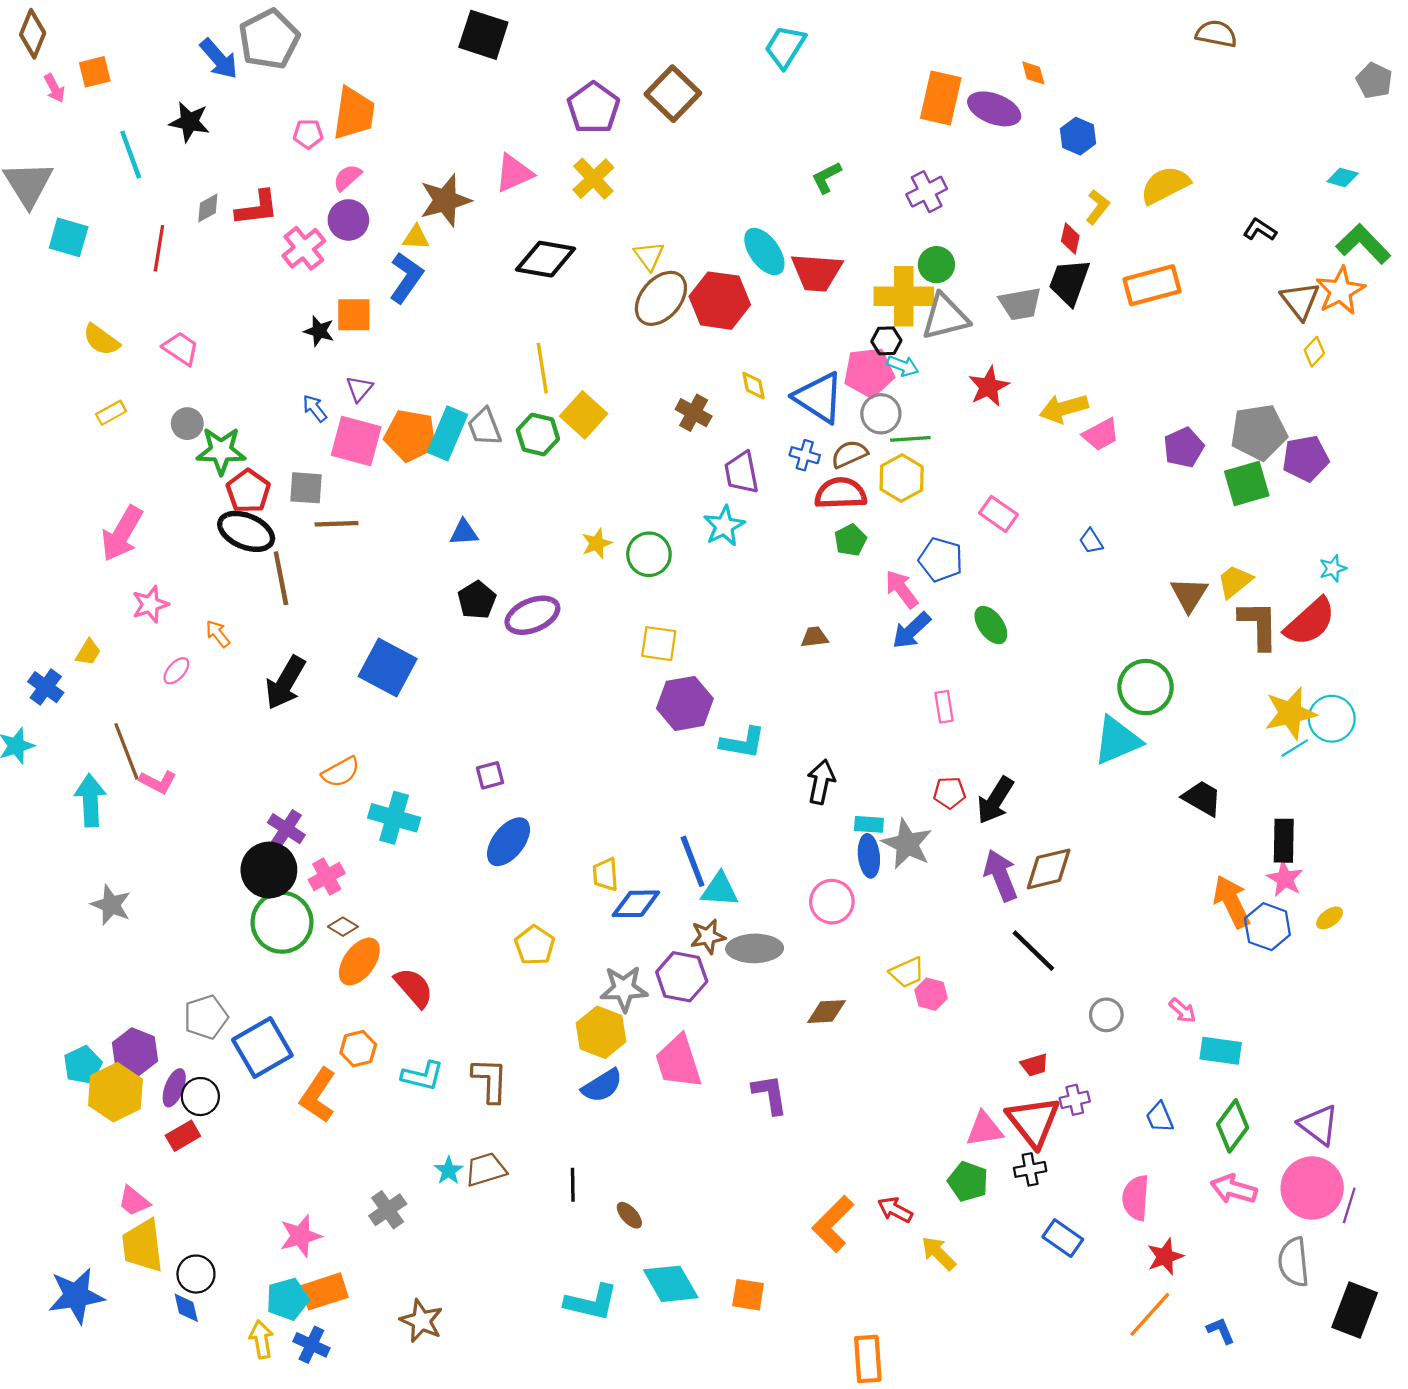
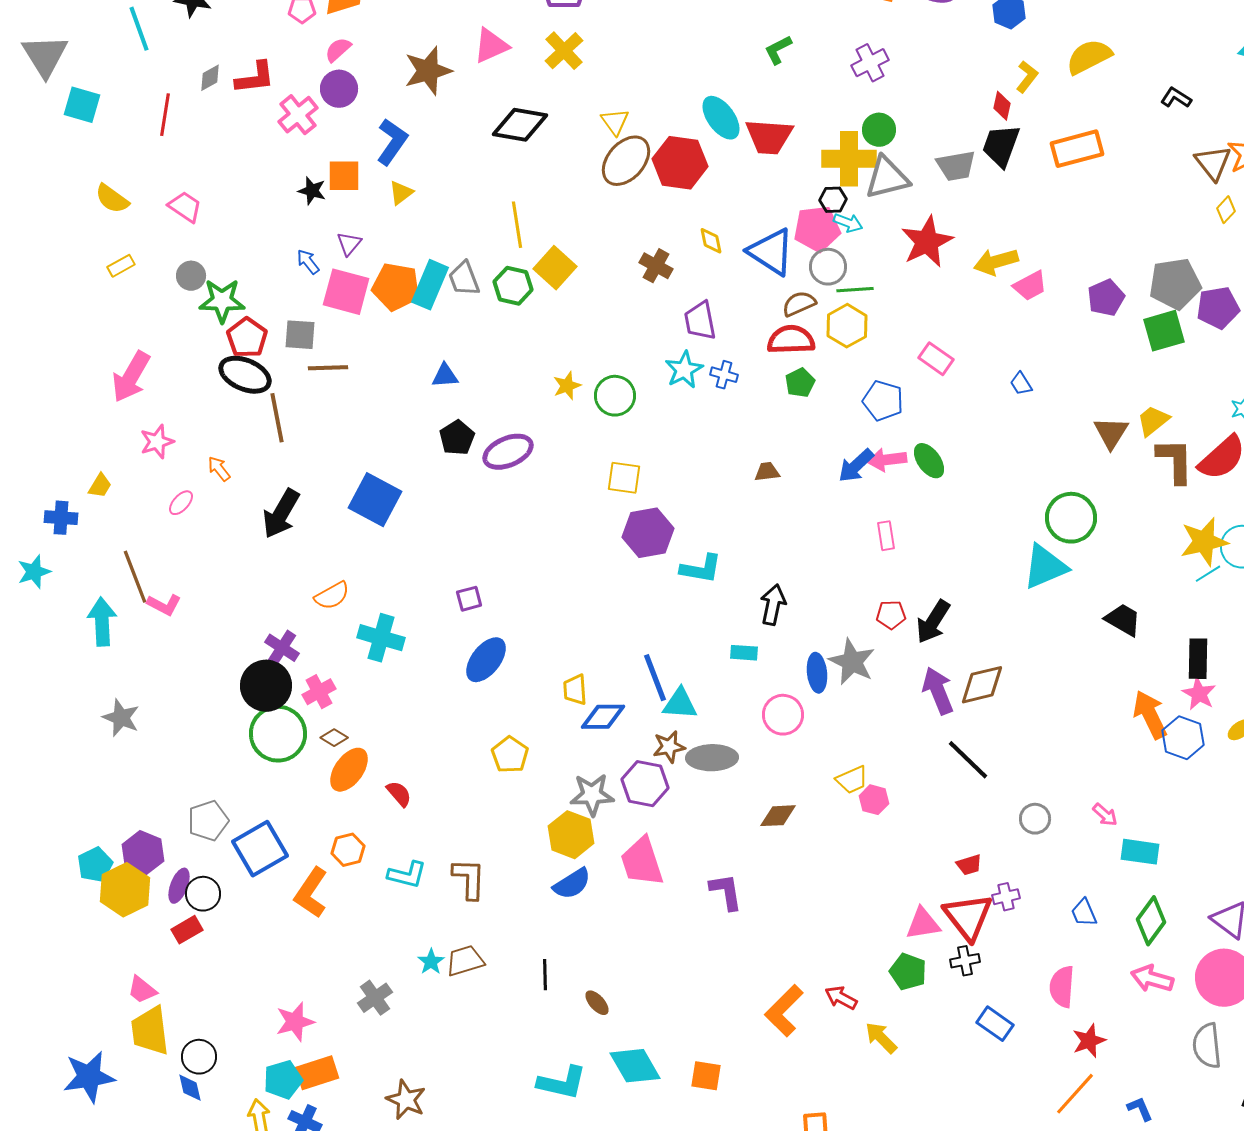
yellow triangle: (416, 237) -> (401, 193), moved, turned -40
red star: (989, 387) -> (927, 242), size x1.4
blue cross: (805, 455) -> (724, 375), moved
pink arrow: (902, 589) -> (887, 460), moved, turned -60
blue cross: (46, 687) -> (61, 518), turned -32
cyan rectangle: (869, 824) -> (744, 653), moved
red semicircle: (414, 988) -> (399, 794), size x0.7

